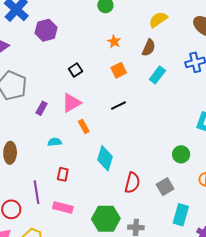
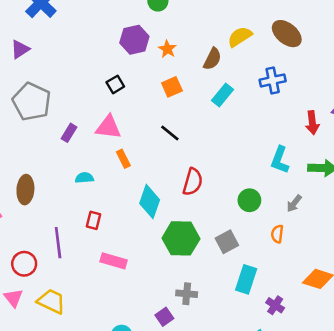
yellow semicircle: (158, 20) -> (240, 37), moved
purple hexagon: (46, 30) -> (134, 40), moved
pink triangle: (71, 103) -> (108, 127), turned 35
black line: (118, 105) -> (170, 133), turned 63
red semicircle: (132, 183) -> (193, 182), moved
pink rectangle: (63, 208) -> (114, 261), moved
green hexagon: (106, 219) -> (181, 238), moved

